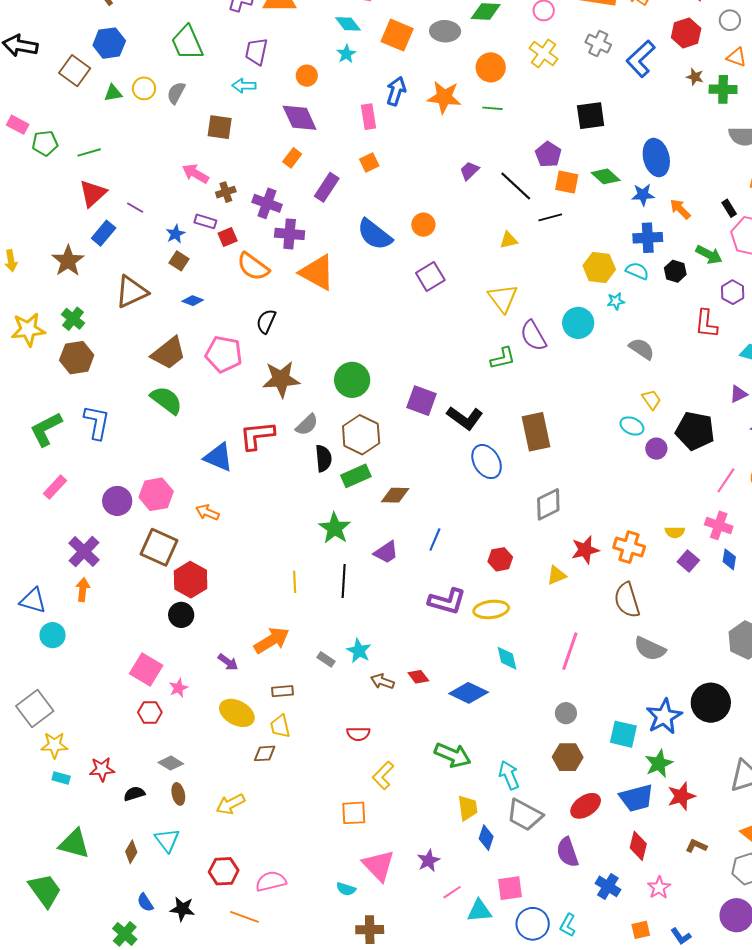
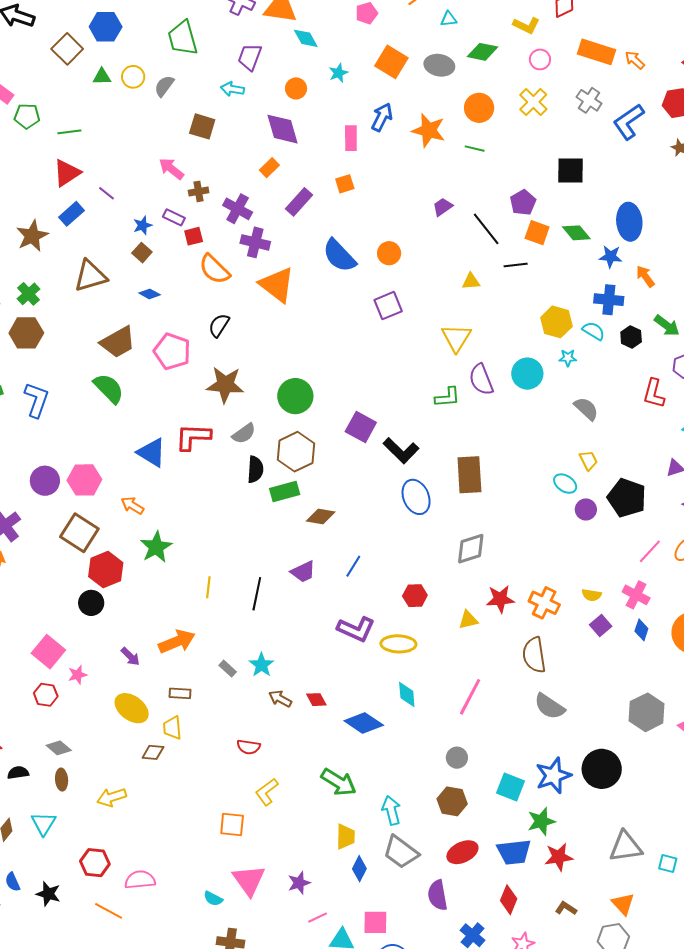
cyan diamond: (348, 24) -> (306, 38), moved
green star: (335, 528) -> (156, 547), moved

